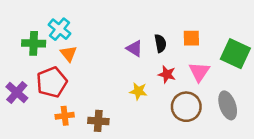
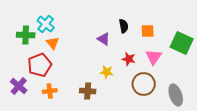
black semicircle: (160, 43) -> (124, 26), moved
purple cross: (17, 92) -> (19, 86), moved
gray ellipse: (228, 105) -> (176, 95), moved
brown cross: (98, 121) -> (88, 91), moved

